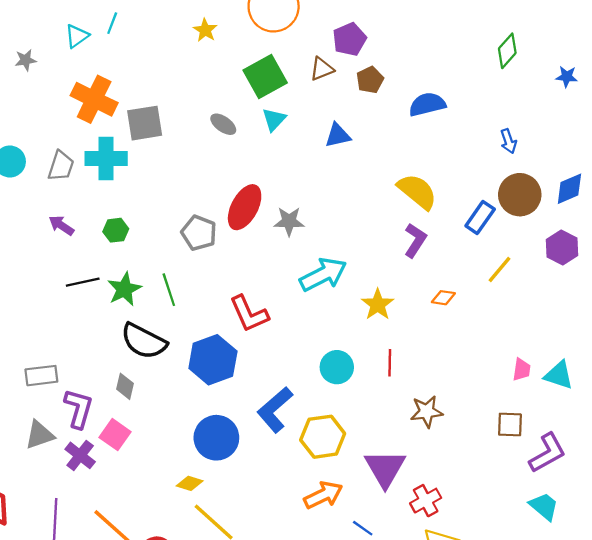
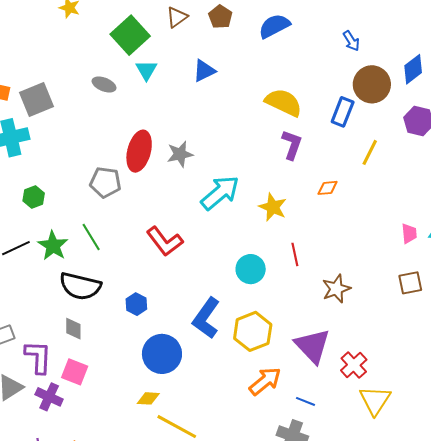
blue hexagon: (213, 360) -> (136, 304), moved, size x0.5

